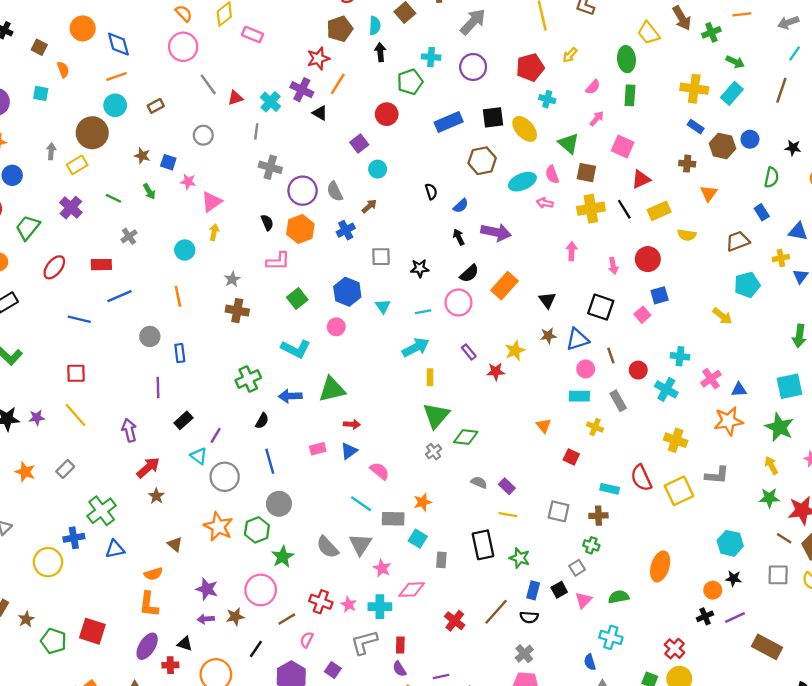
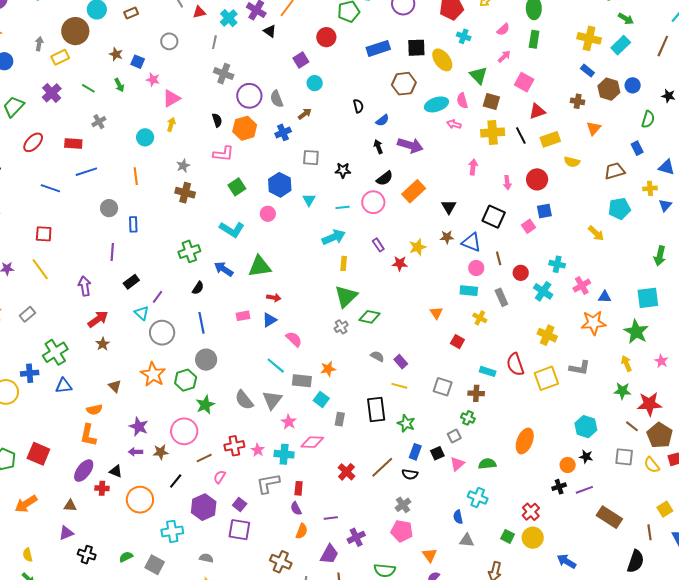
blue triangle: (577, 339) -> (471, 242), turned 35
blue arrow: (290, 396) -> (224, 269), turned 30
red cross: (321, 602) -> (234, 446), turned -36

